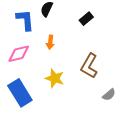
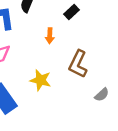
orange arrow: (50, 42) -> (50, 36), moved

